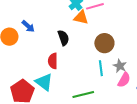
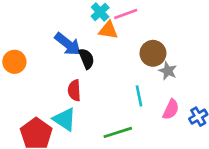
blue arrow: (28, 26) -> (68, 44), moved, size x1.5
brown circle: (104, 43) -> (153, 53), moved
gray star: (120, 66) -> (168, 71), moved

